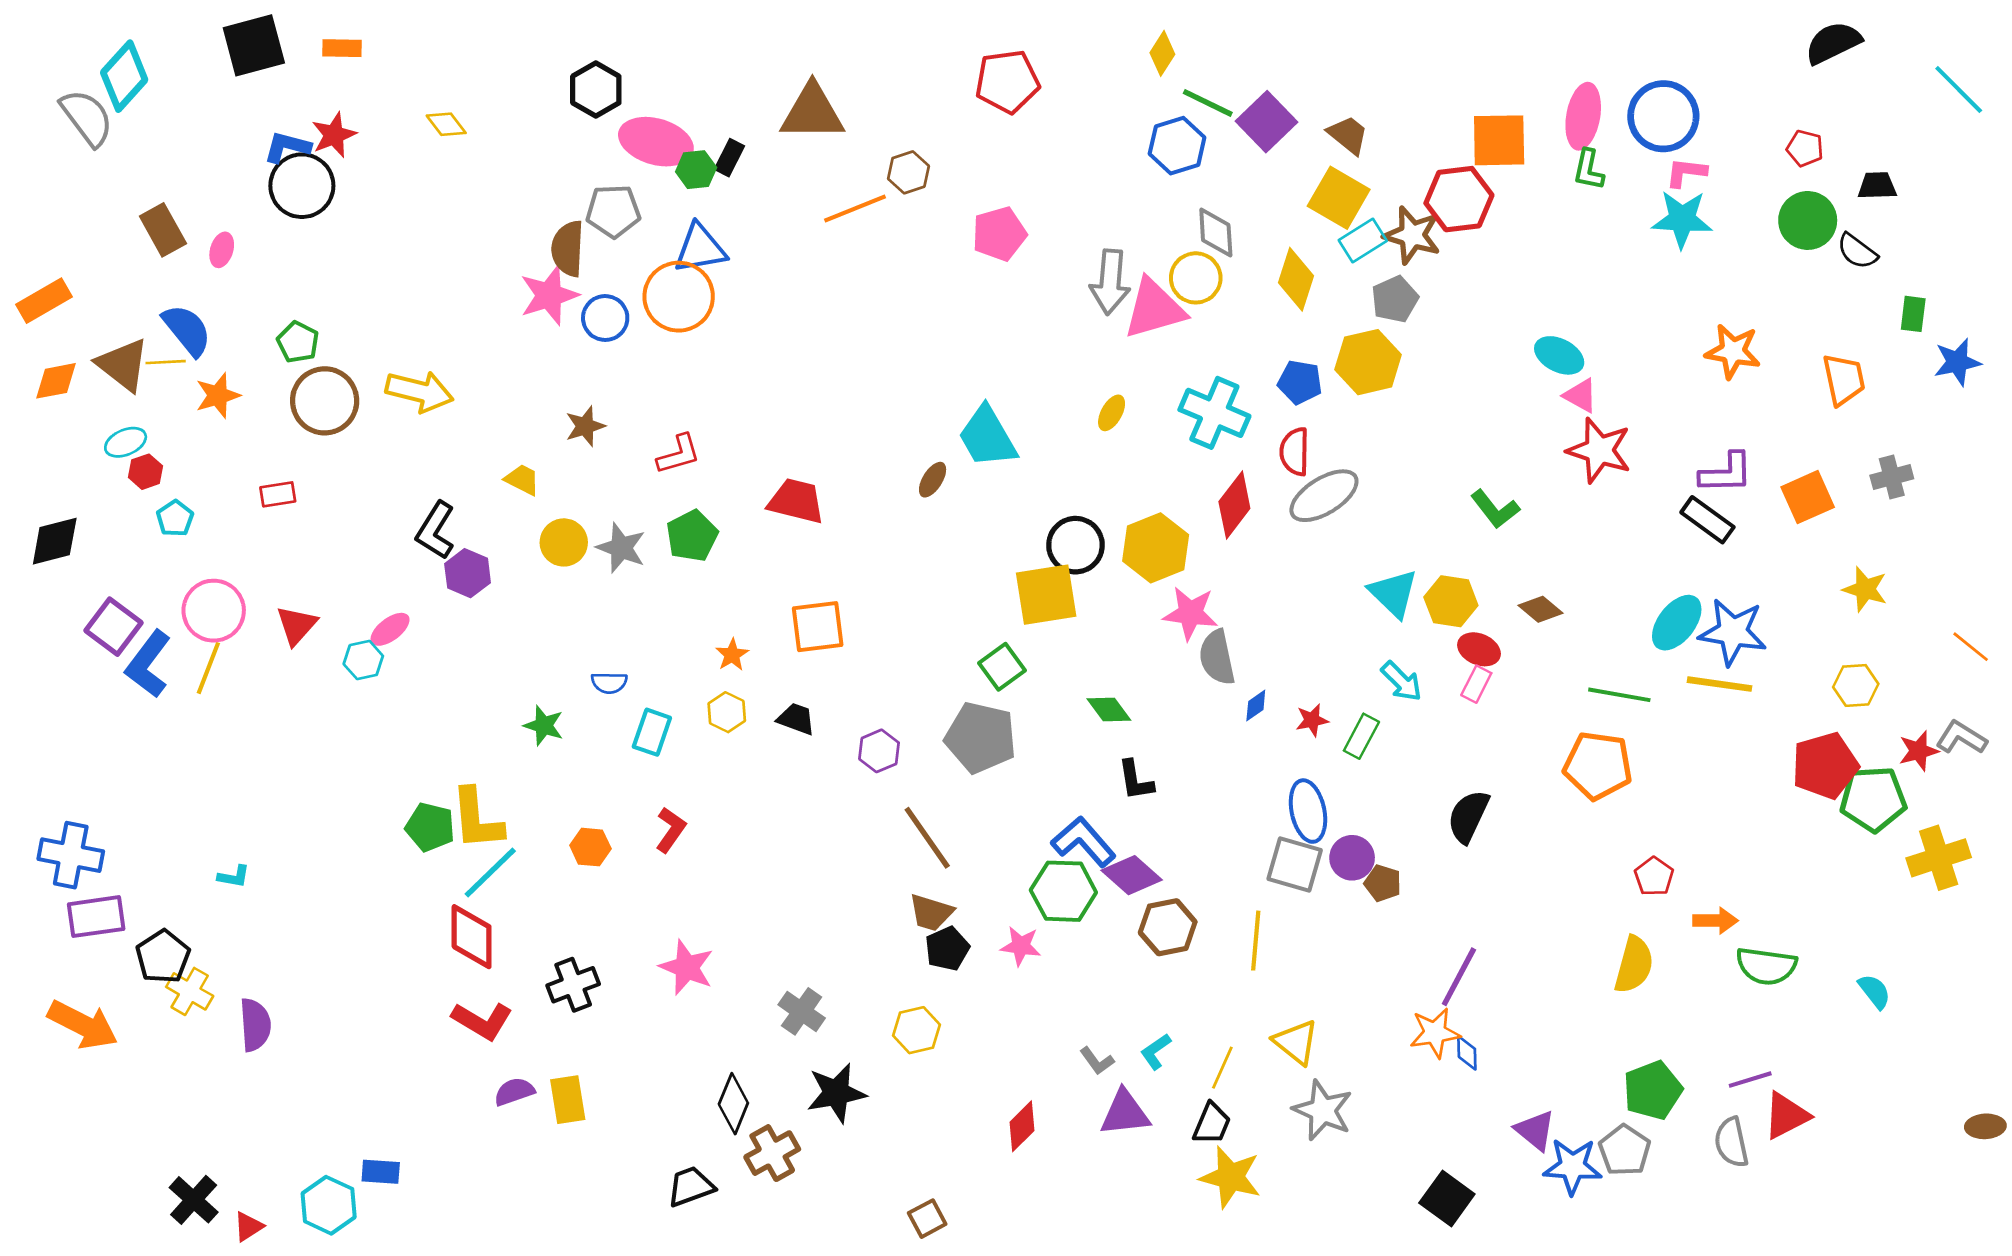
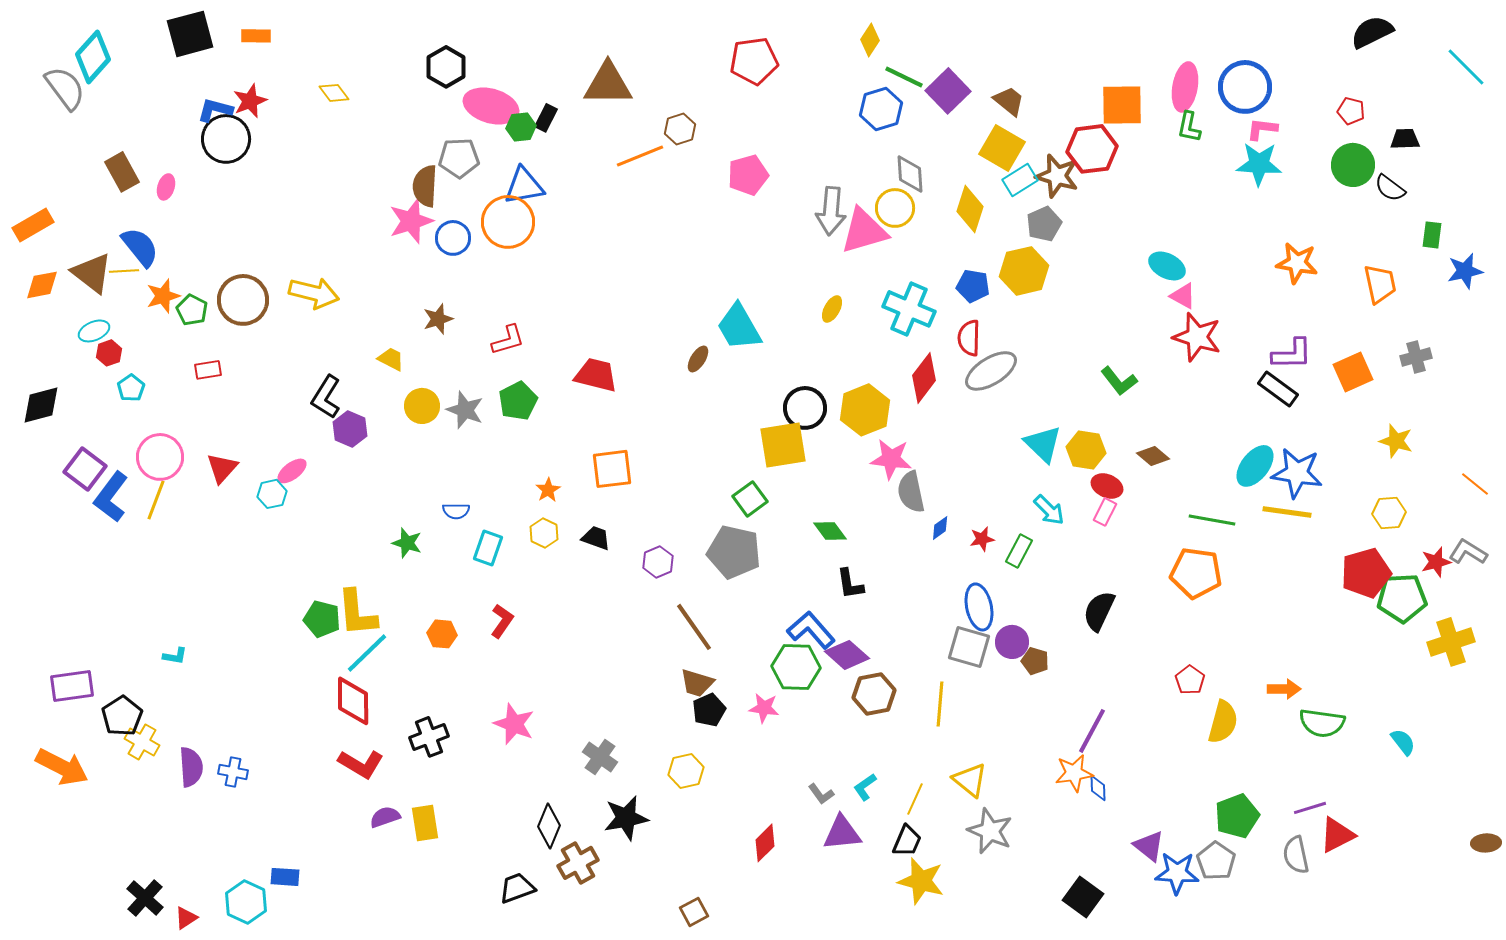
green pentagon: (298, 342) -> (192, 310), moved
blue cross: (71, 855) -> (233, 772), moved, size x0.6
red pentagon: (1654, 876) -> (1190, 680), moved

